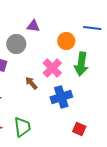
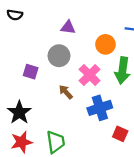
gray circle: (16, 44) -> (59, 56), moved
red square: (79, 129) -> (120, 134), moved

